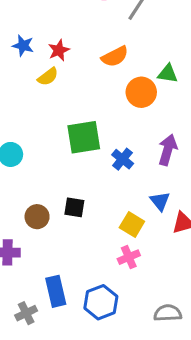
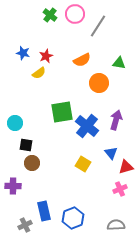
green triangle: (168, 74) -> (119, 63), moved
blue cross: (123, 159) -> (87, 126), size x1.6
black square: (74, 207) -> (26, 145), moved
yellow square: (132, 224) -> (83, 164), moved
pink cross: (129, 257) -> (120, 189), moved

